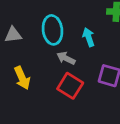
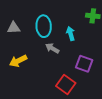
yellow arrow: (22, 78) -> (18, 61), turned 84
red square: (70, 86) -> (66, 85), moved

